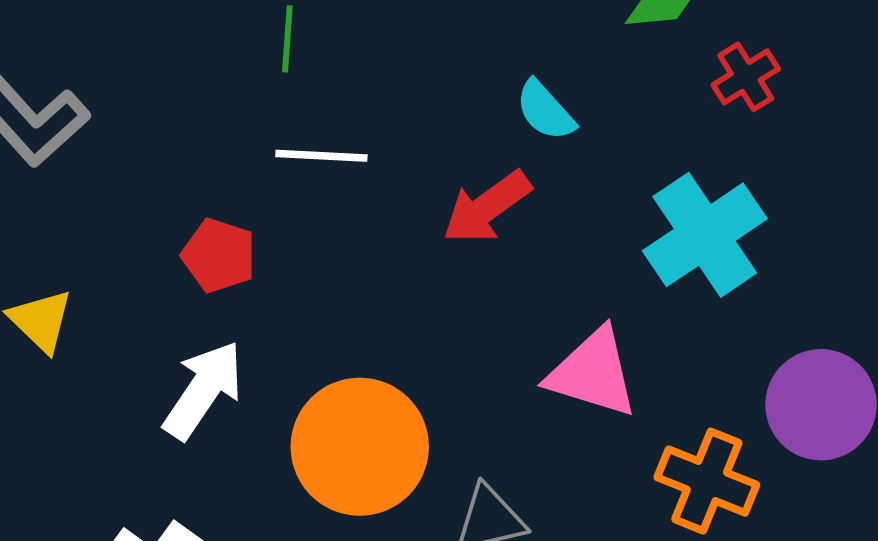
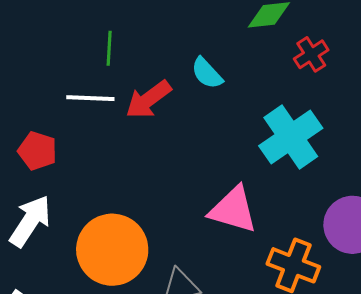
green line: (287, 39) -> (109, 48), moved
red arrow: (487, 207) -> (148, 99), moved

